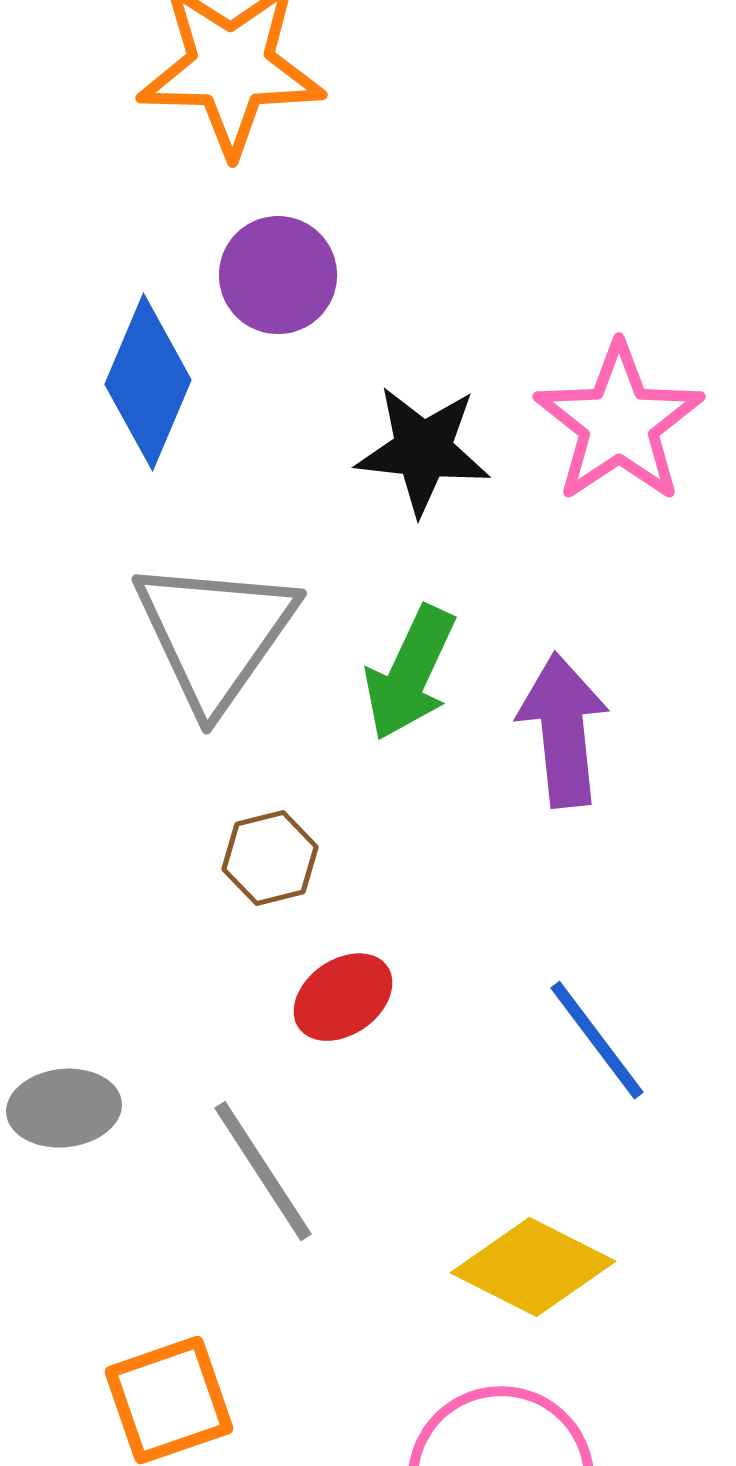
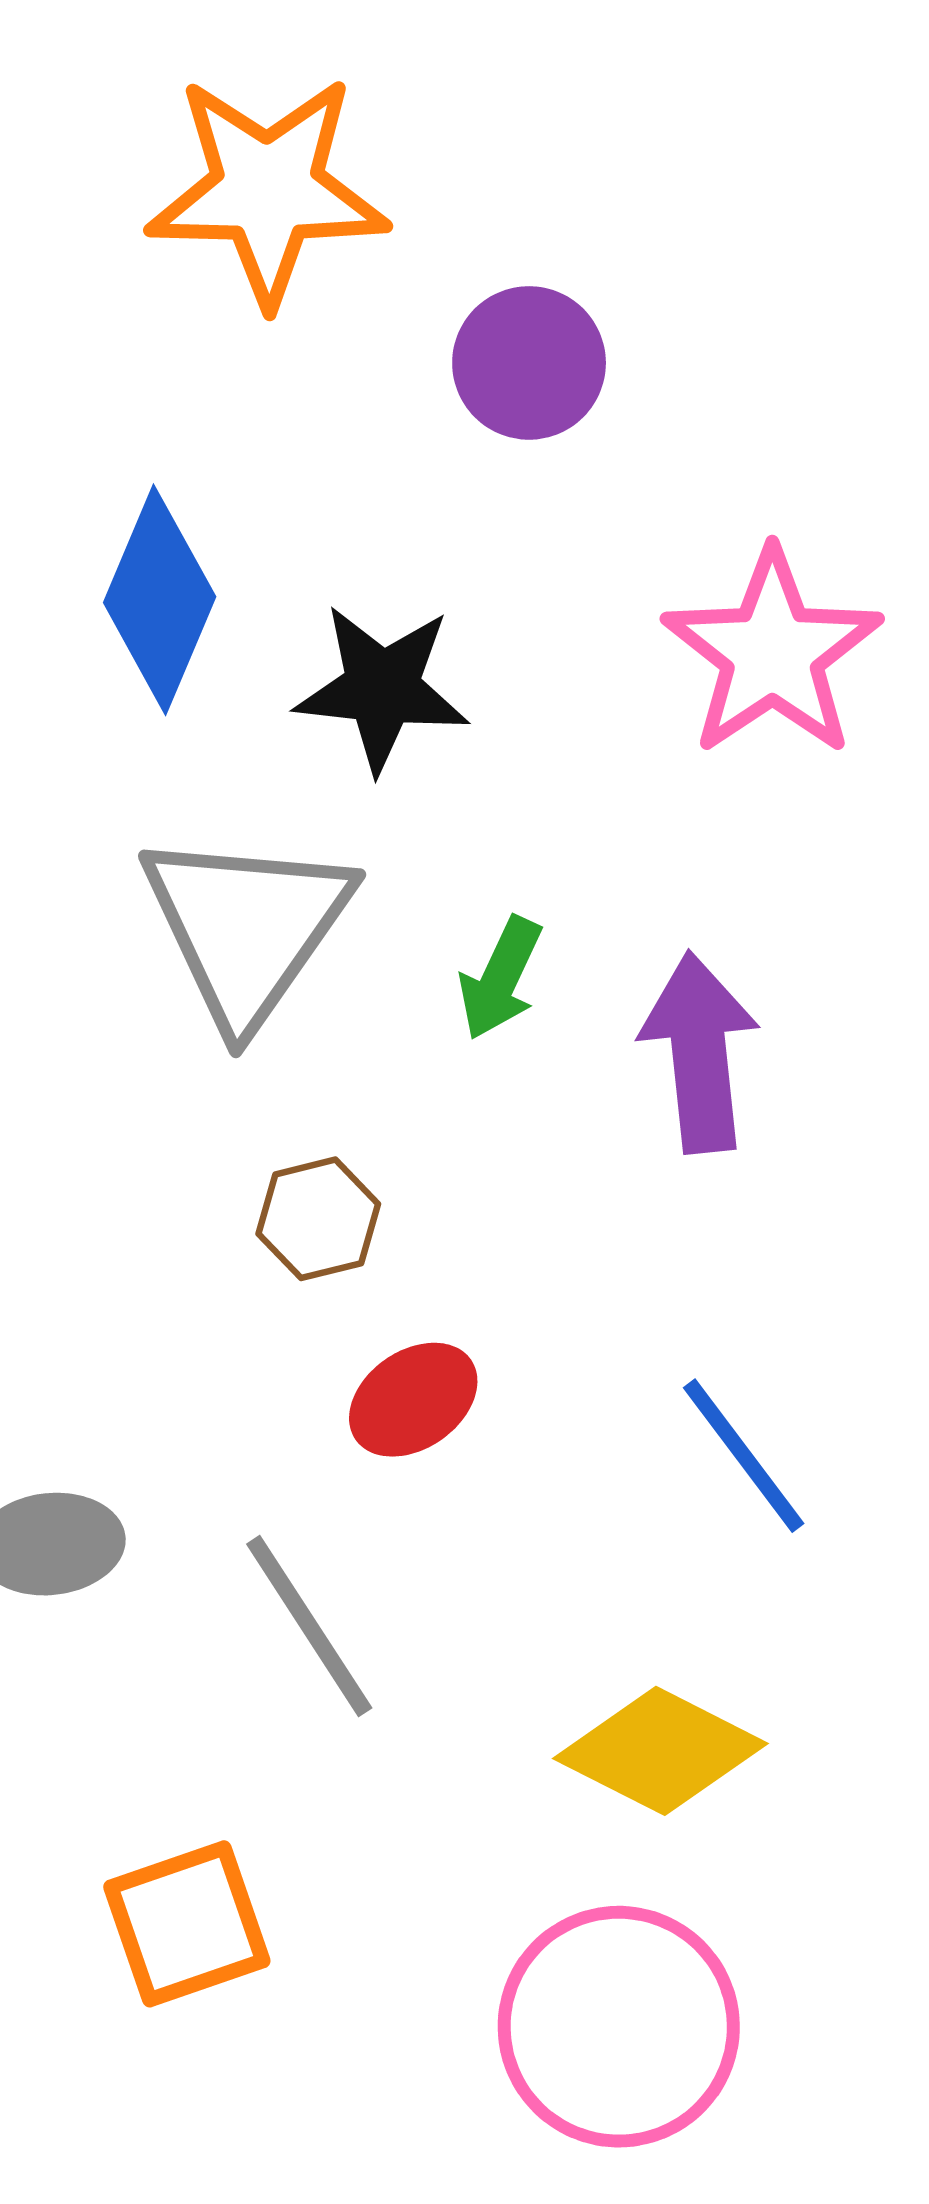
purple circle: (278, 275) -> (529, 363), moved
black star: (423, 450) -> (382, 688), moved
green arrow: (410, 673) -> (500, 978), size x0.7

